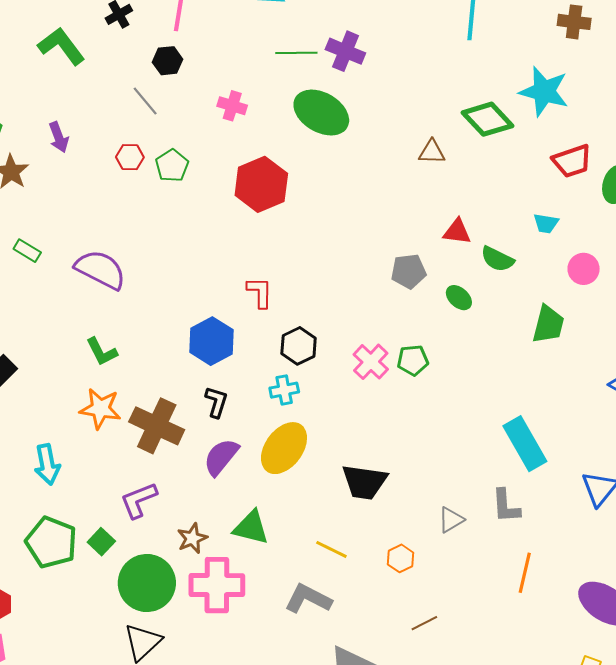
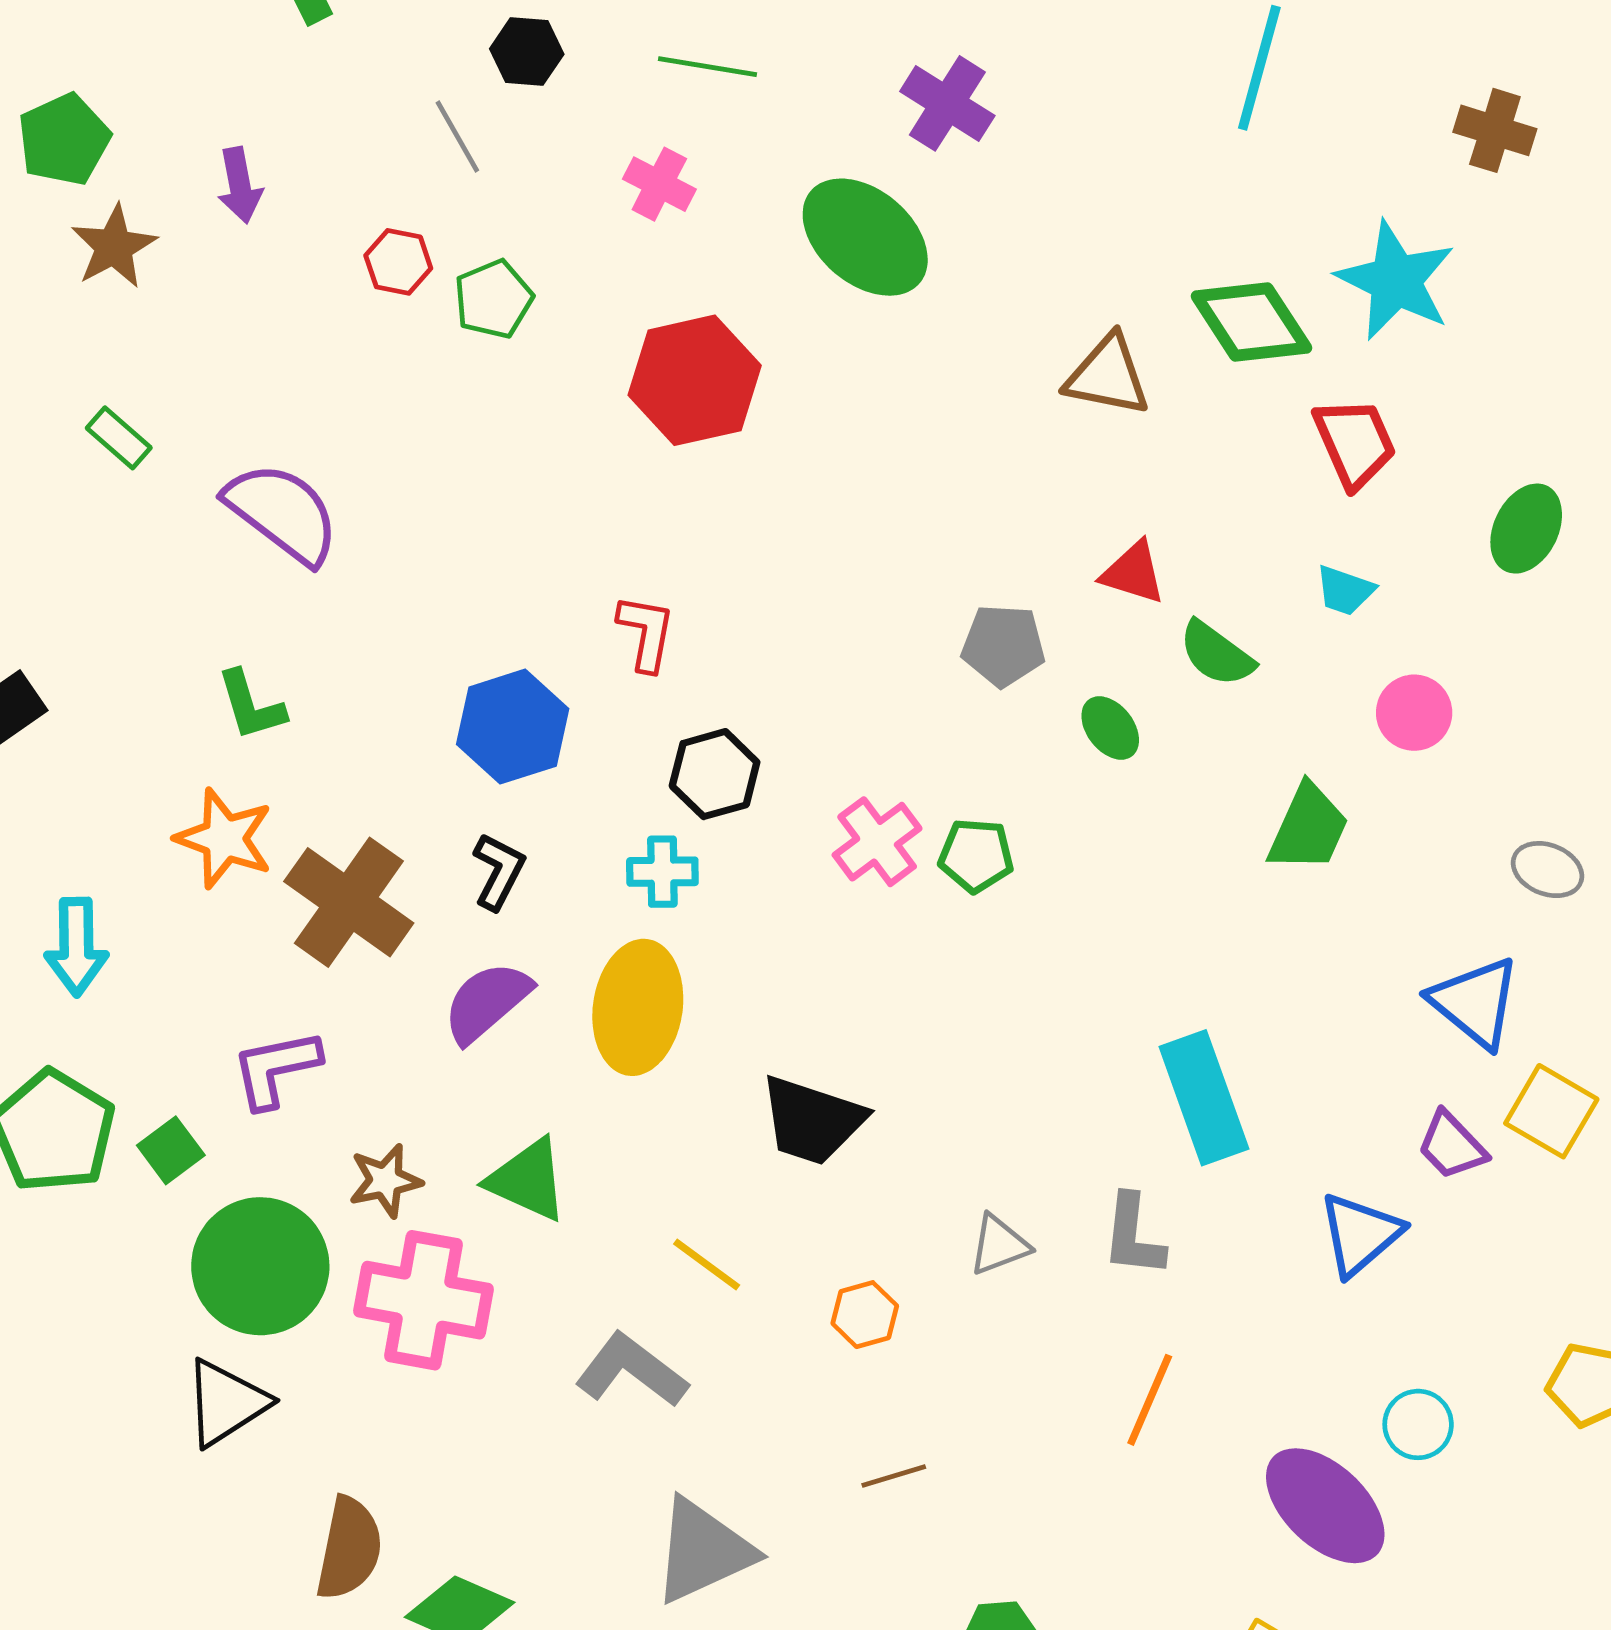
green line: (296, 53) -> (707, 67), moved
brown triangle: (432, 152) -> (1108, 376), size x1.4
red trapezoid: (572, 161) -> (1355, 443), moved, turned -105
yellow ellipse: (284, 448) -> (638, 1007), turned -38

